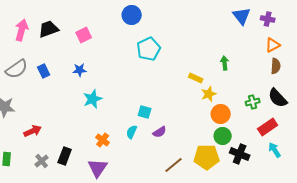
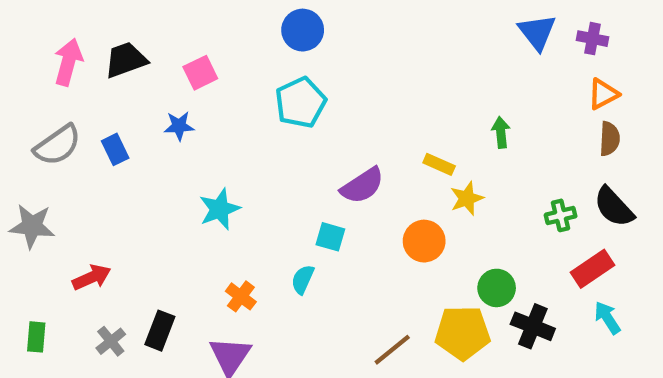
cyan pentagon: (149, 49) -> (301, 103), moved
blue star: (80, 70) -> (179, 126), moved
orange circle: (221, 114) -> (424, 241), moved
purple semicircle: (160, 132) -> (362, 186), moved, size x1.5

